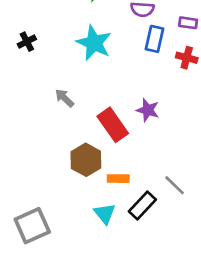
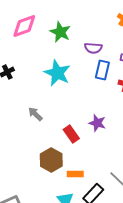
red rectangle: (113, 125) -> (71, 134), size x0.7

